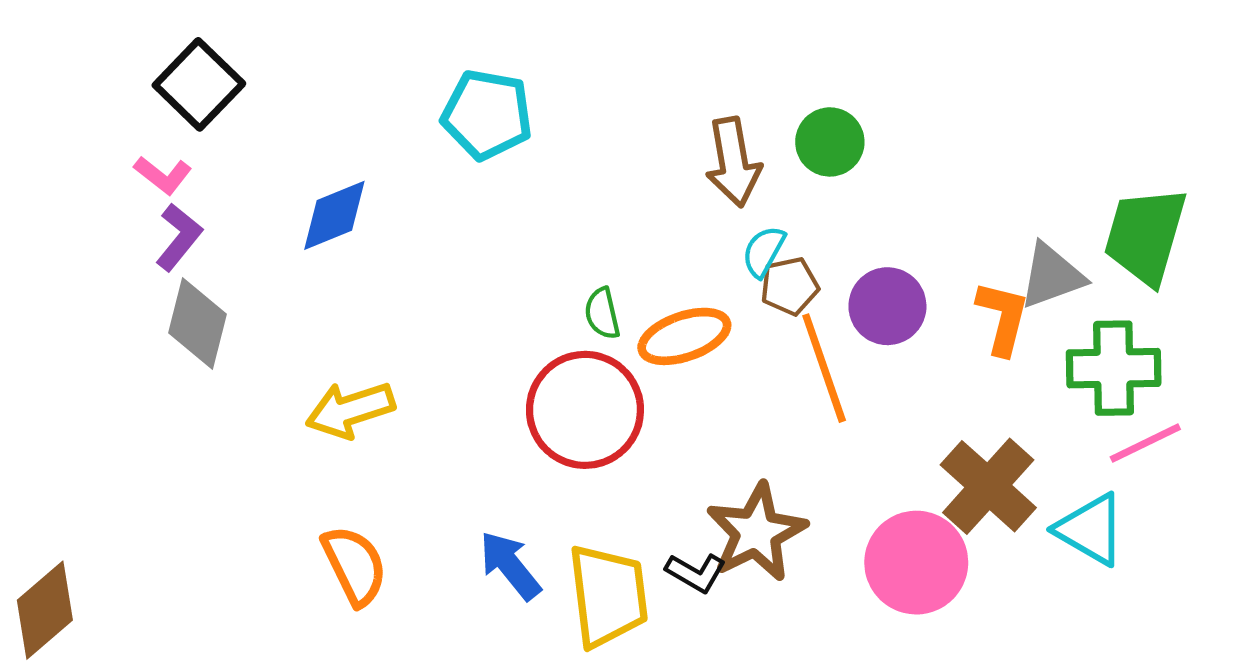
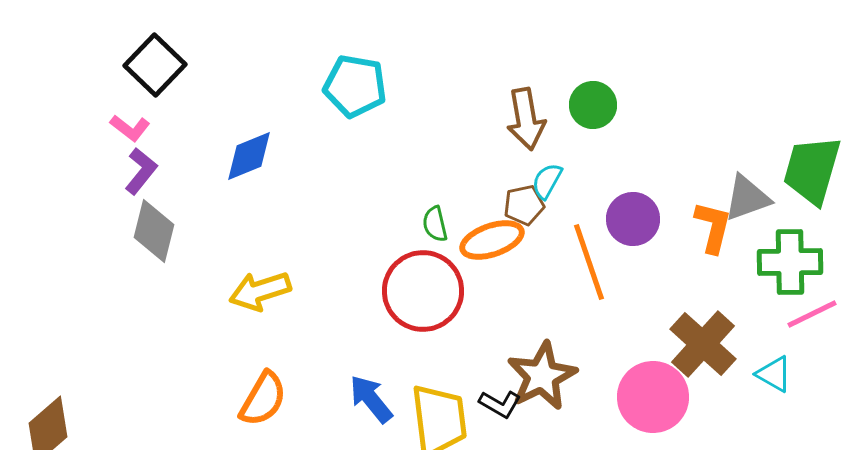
brown pentagon: (790, 286) -> (524, 205), moved
cyan triangle: (1091, 529) -> (774, 374), size x0.7
orange semicircle: (355, 565) -> (263, 399), turned 56

